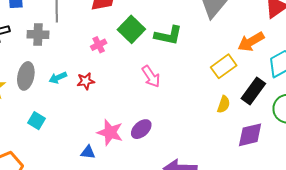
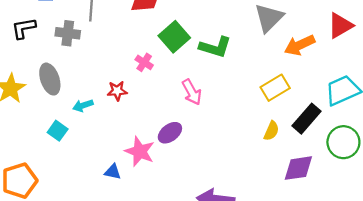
orange arrow: (251, 42) -> (300, 45), moved
pink cross: (99, 45) -> (144, 62), moved, turned -35
gray ellipse: (26, 76) -> (50, 79), turned -36
cyan arrow: (58, 78) -> (83, 106), moved
purple ellipse: (141, 129) -> (170, 133), moved

